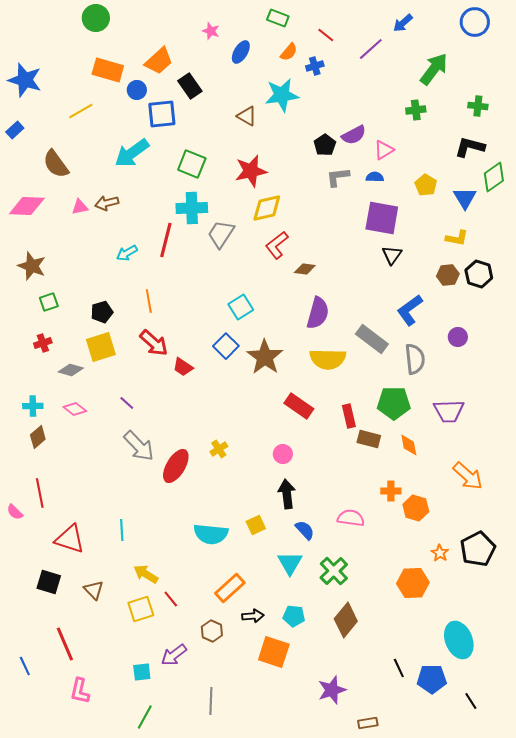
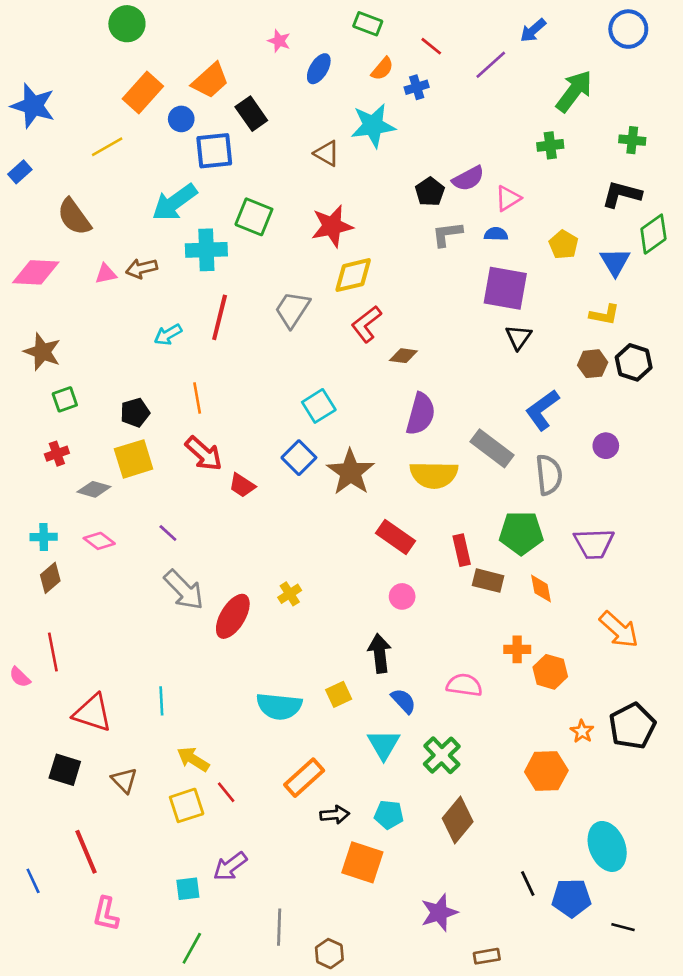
orange rectangle: (108, 70) -> (143, 93), turned -64
cyan cross: (192, 208) -> (206, 250), moved
pink circle: (283, 454) -> (402, 596), moved
brown hexagon: (212, 631) -> (329, 954), moved
black line: (471, 701) -> (623, 927), turned -42

